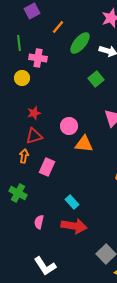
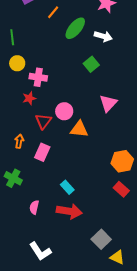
green line: (19, 43) -> (12, 37), moved
pink cross: (38, 58) -> (38, 77), moved
red triangle: (34, 136) -> (43, 121), moved, turned -36

